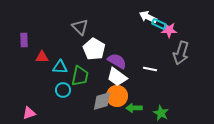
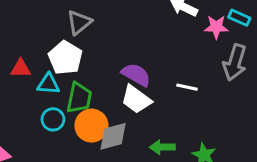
cyan rectangle: (159, 24) -> (239, 18), moved
gray triangle: (80, 27) -> (79, 22), turned 36
white pentagon: (94, 49) -> (65, 58), moved
orange circle: (117, 96) -> (91, 126), moved

